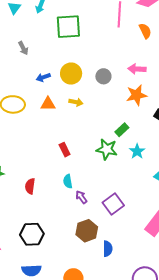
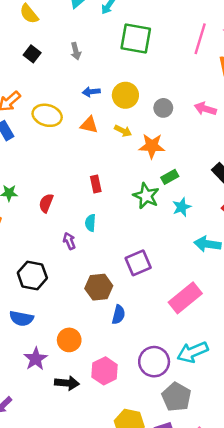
orange star: (137, 95) -> (152, 146), moved
red semicircle: (30, 186) -> (46, 203), moved
purple arrow: (81, 197) -> (69, 241), moved

